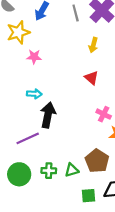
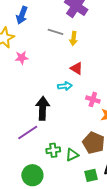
gray line: (76, 13) -> (55, 32), moved, turned -49
cyan arrow: (34, 94) -> (65, 86), moved
green cross: (49, 171) -> (53, 150), moved
green circle: (19, 174) -> (32, 175), moved

